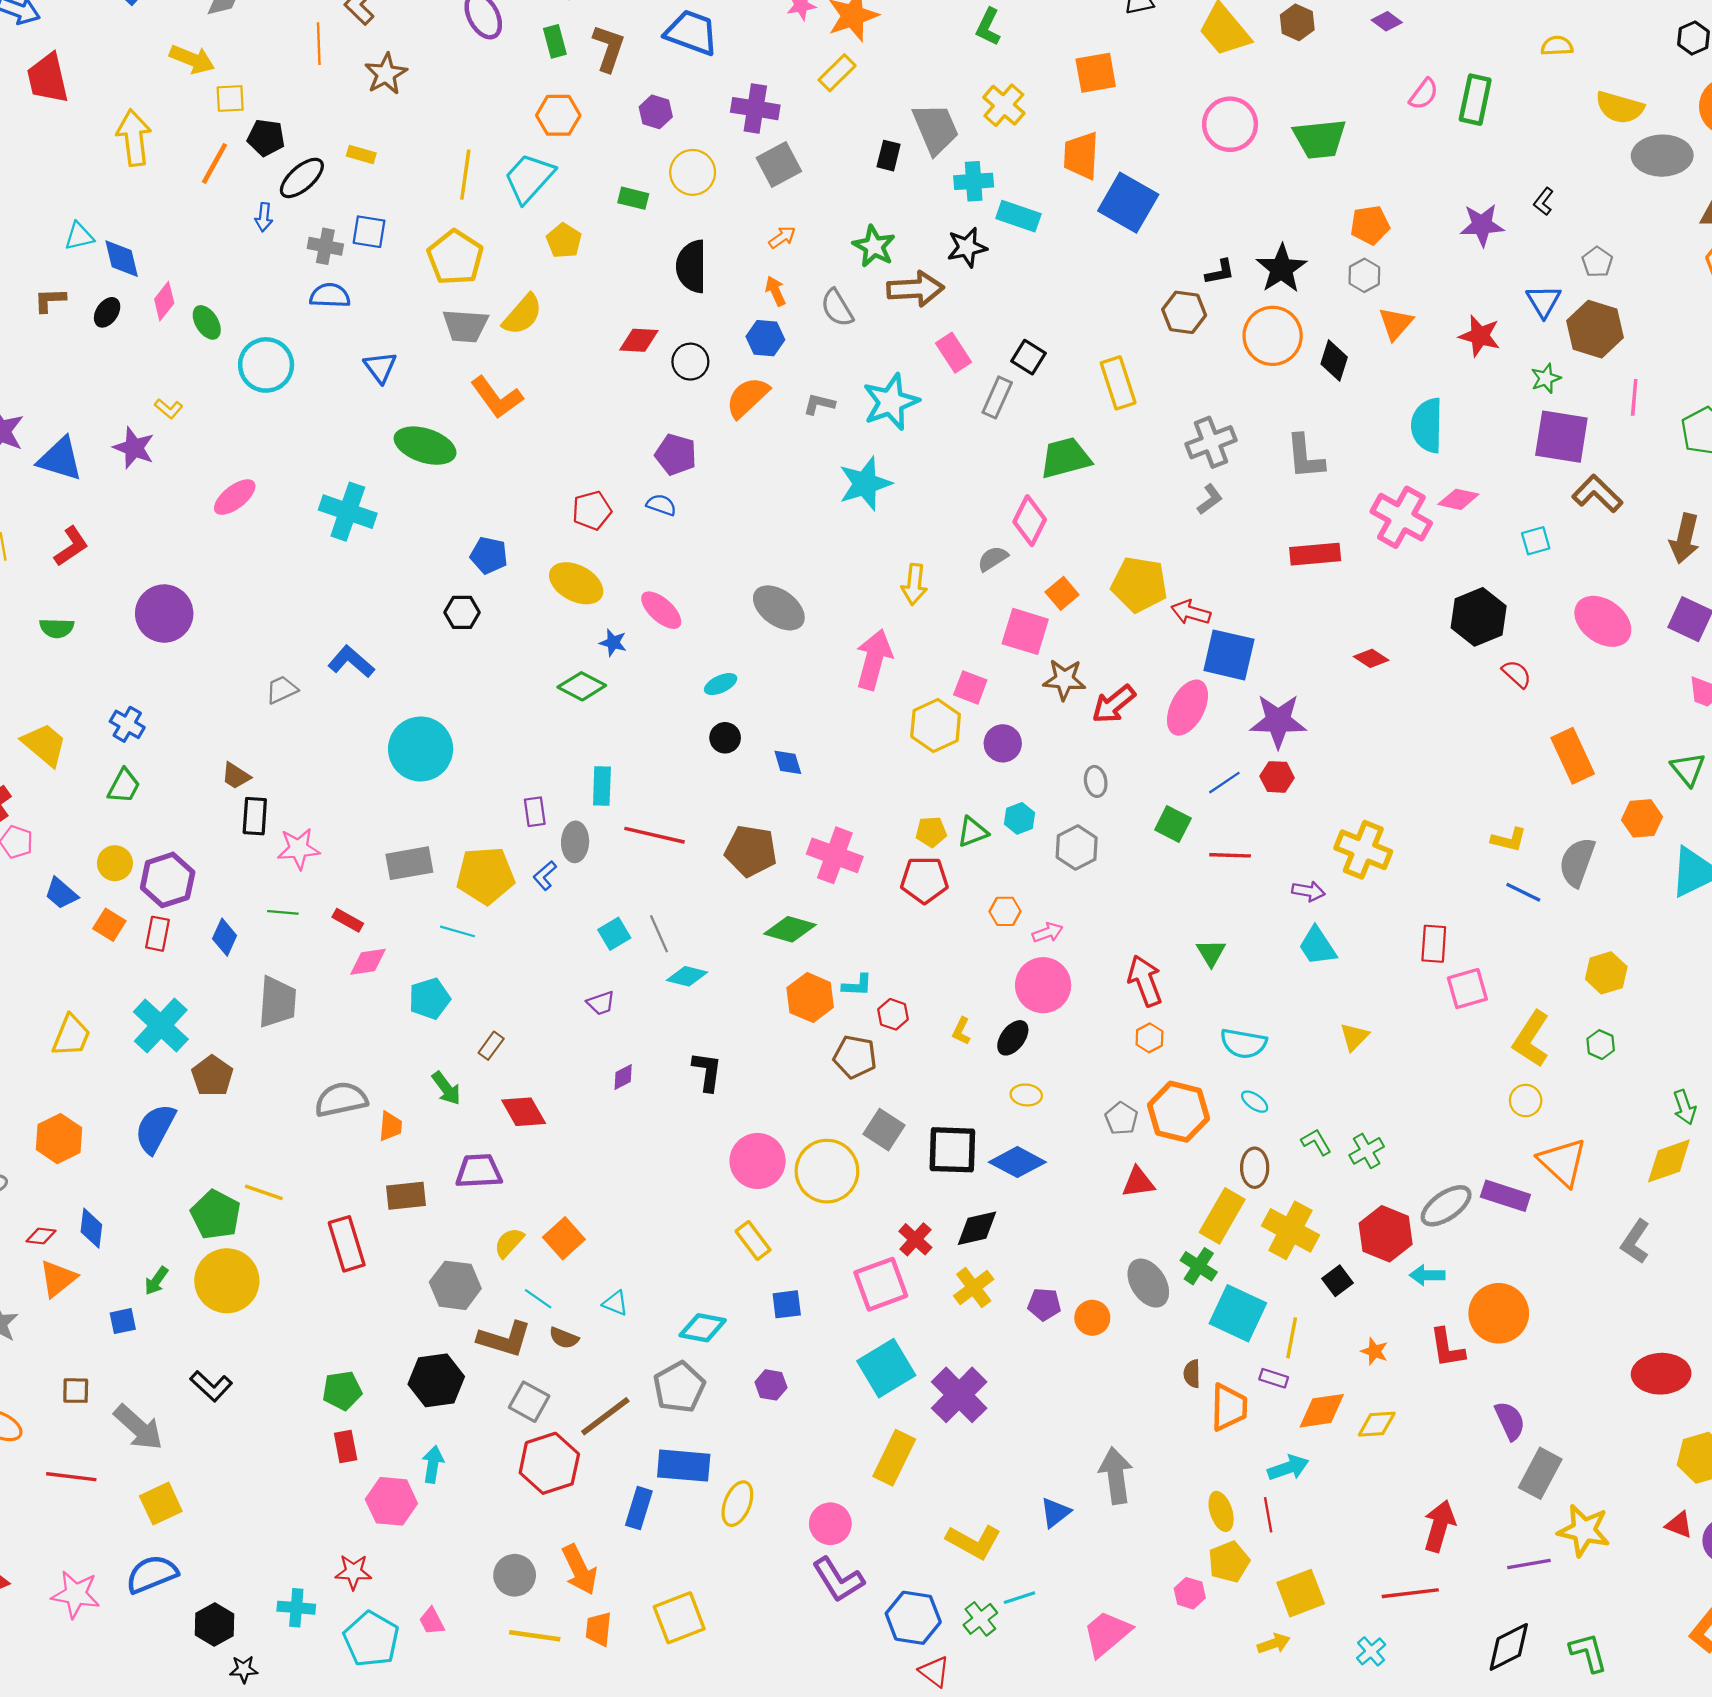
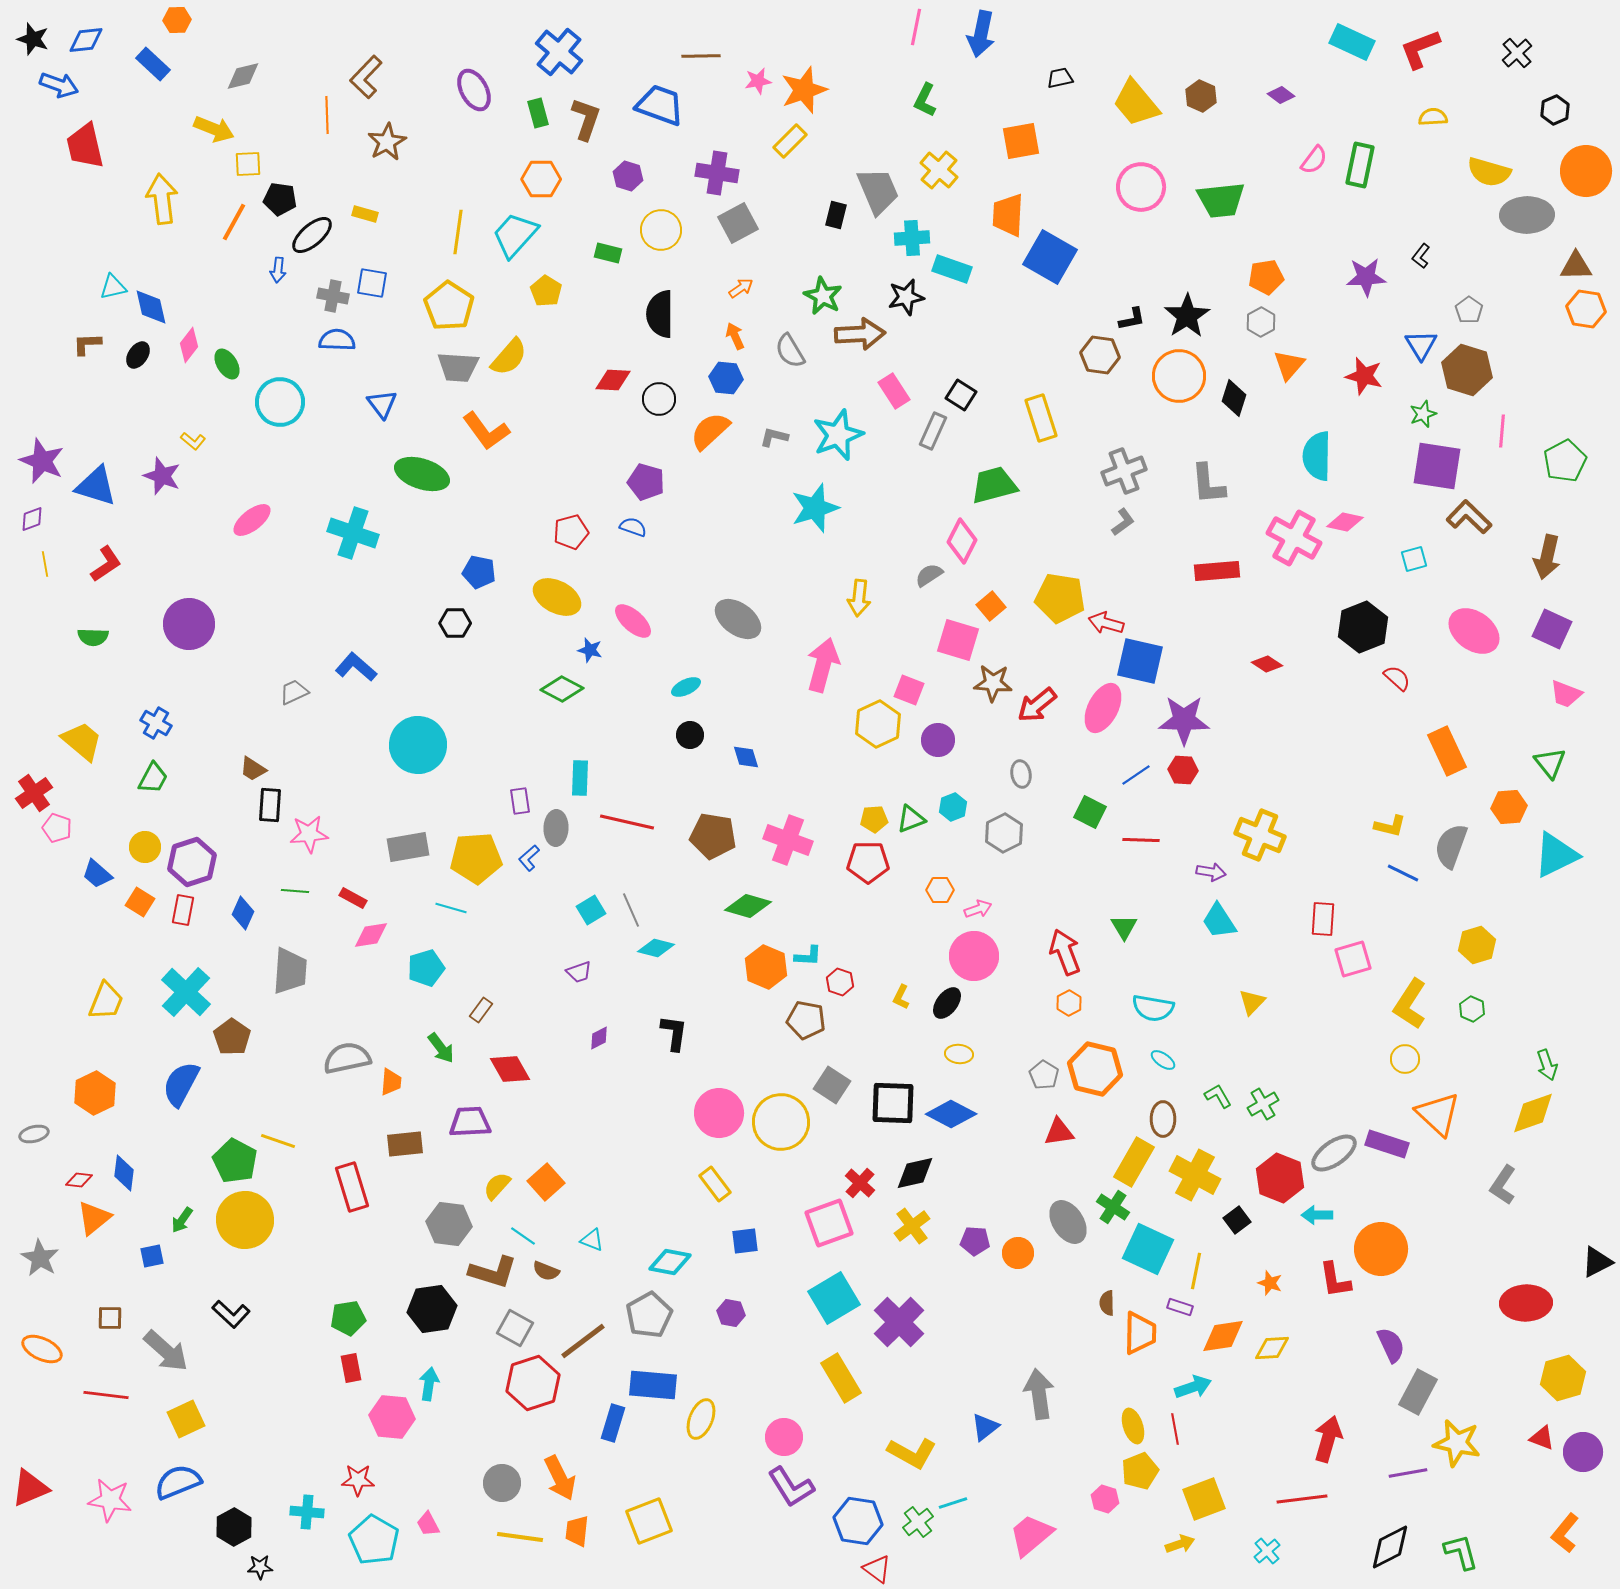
yellow rectangle: (894, 1458) -> (841, 1378), turned -57

